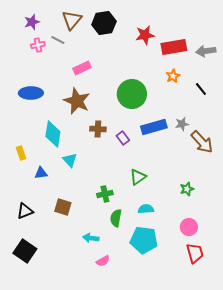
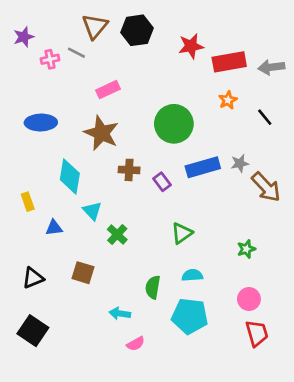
purple star: (32, 22) -> (24, 37), moved
green cross: (105, 194) -> (117, 234), moved, turned -35

